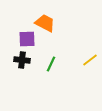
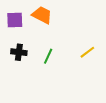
purple square: (27, 39) -> (15, 20), moved

